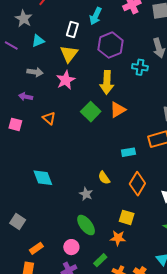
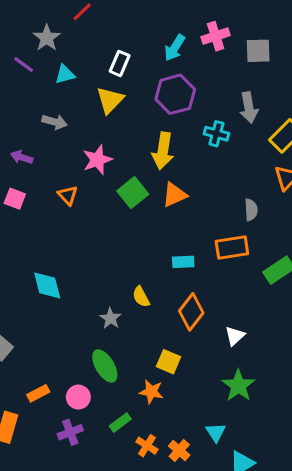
cyan arrow: (96, 16) -> (175, 48), moved
purple line: (11, 46) -> (24, 64), moved
pink star: (66, 80) -> (97, 160), moved
purple arrow: (26, 97) -> (22, 157), moved
orange rectangle: (36, 248) -> (38, 393), moved

